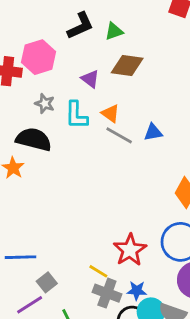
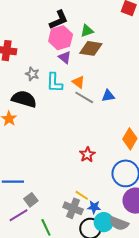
green triangle: (114, 31) -> (87, 31), moved
pink hexagon: (39, 57) -> (61, 38), moved
red star: (130, 250) -> (87, 154), moved, size x0.7
yellow line: (98, 271) -> (82, 195), moved

